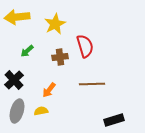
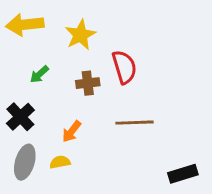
black rectangle: (114, 120) -> (183, 174), moved

